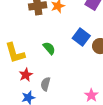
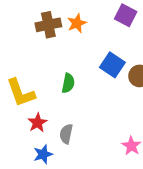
green semicircle: (49, 48) -> (68, 83), turned 56

